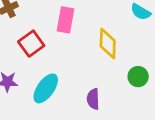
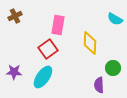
red square: (31, 44) -> (48, 49), moved
purple semicircle: (93, 99) -> (99, 85), moved

